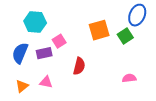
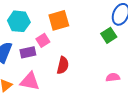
orange square: (99, 30) -> (59, 20), moved
pink triangle: (46, 82) -> (30, 81), size x1.5

